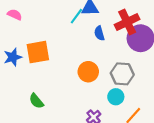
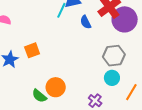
orange square: (38, 52) -> (32, 50), size x0.7
orange circle: (88, 72) -> (56, 87), moved

